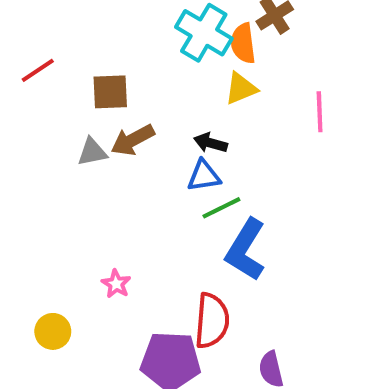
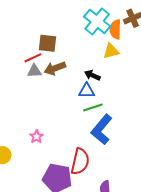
red line: (38, 70) -> (33, 58), moved

